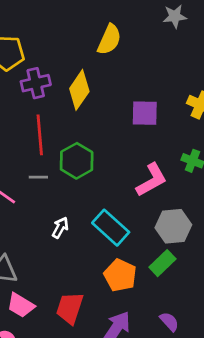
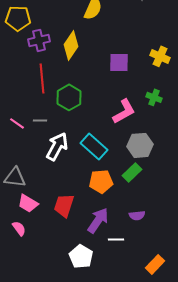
gray line: (38, 177) -> (40, 120), moved
white arrow: (60, 228) -> (57, 146), size x1.8
orange pentagon: (120, 275) -> (101, 181), turned -30
purple semicircle: (169, 322) -> (137, 215), turned 126

